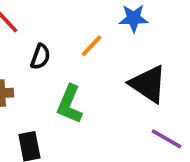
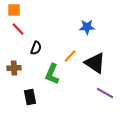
orange line: (92, 46) -> (70, 56), moved

